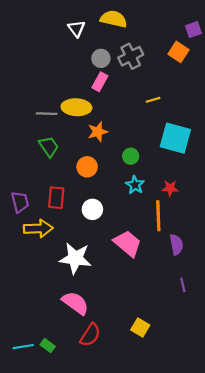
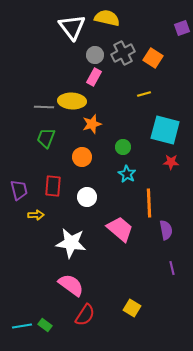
white triangle: (76, 29) -> (72, 27), size x1.6
orange square: (179, 52) -> (153, 58), moved
green trapezoid: (49, 147) -> (46, 138), turned -125
red star: (170, 188) -> (171, 162), moved
yellow arrow: (38, 229) -> (36, 215), size x0.6

